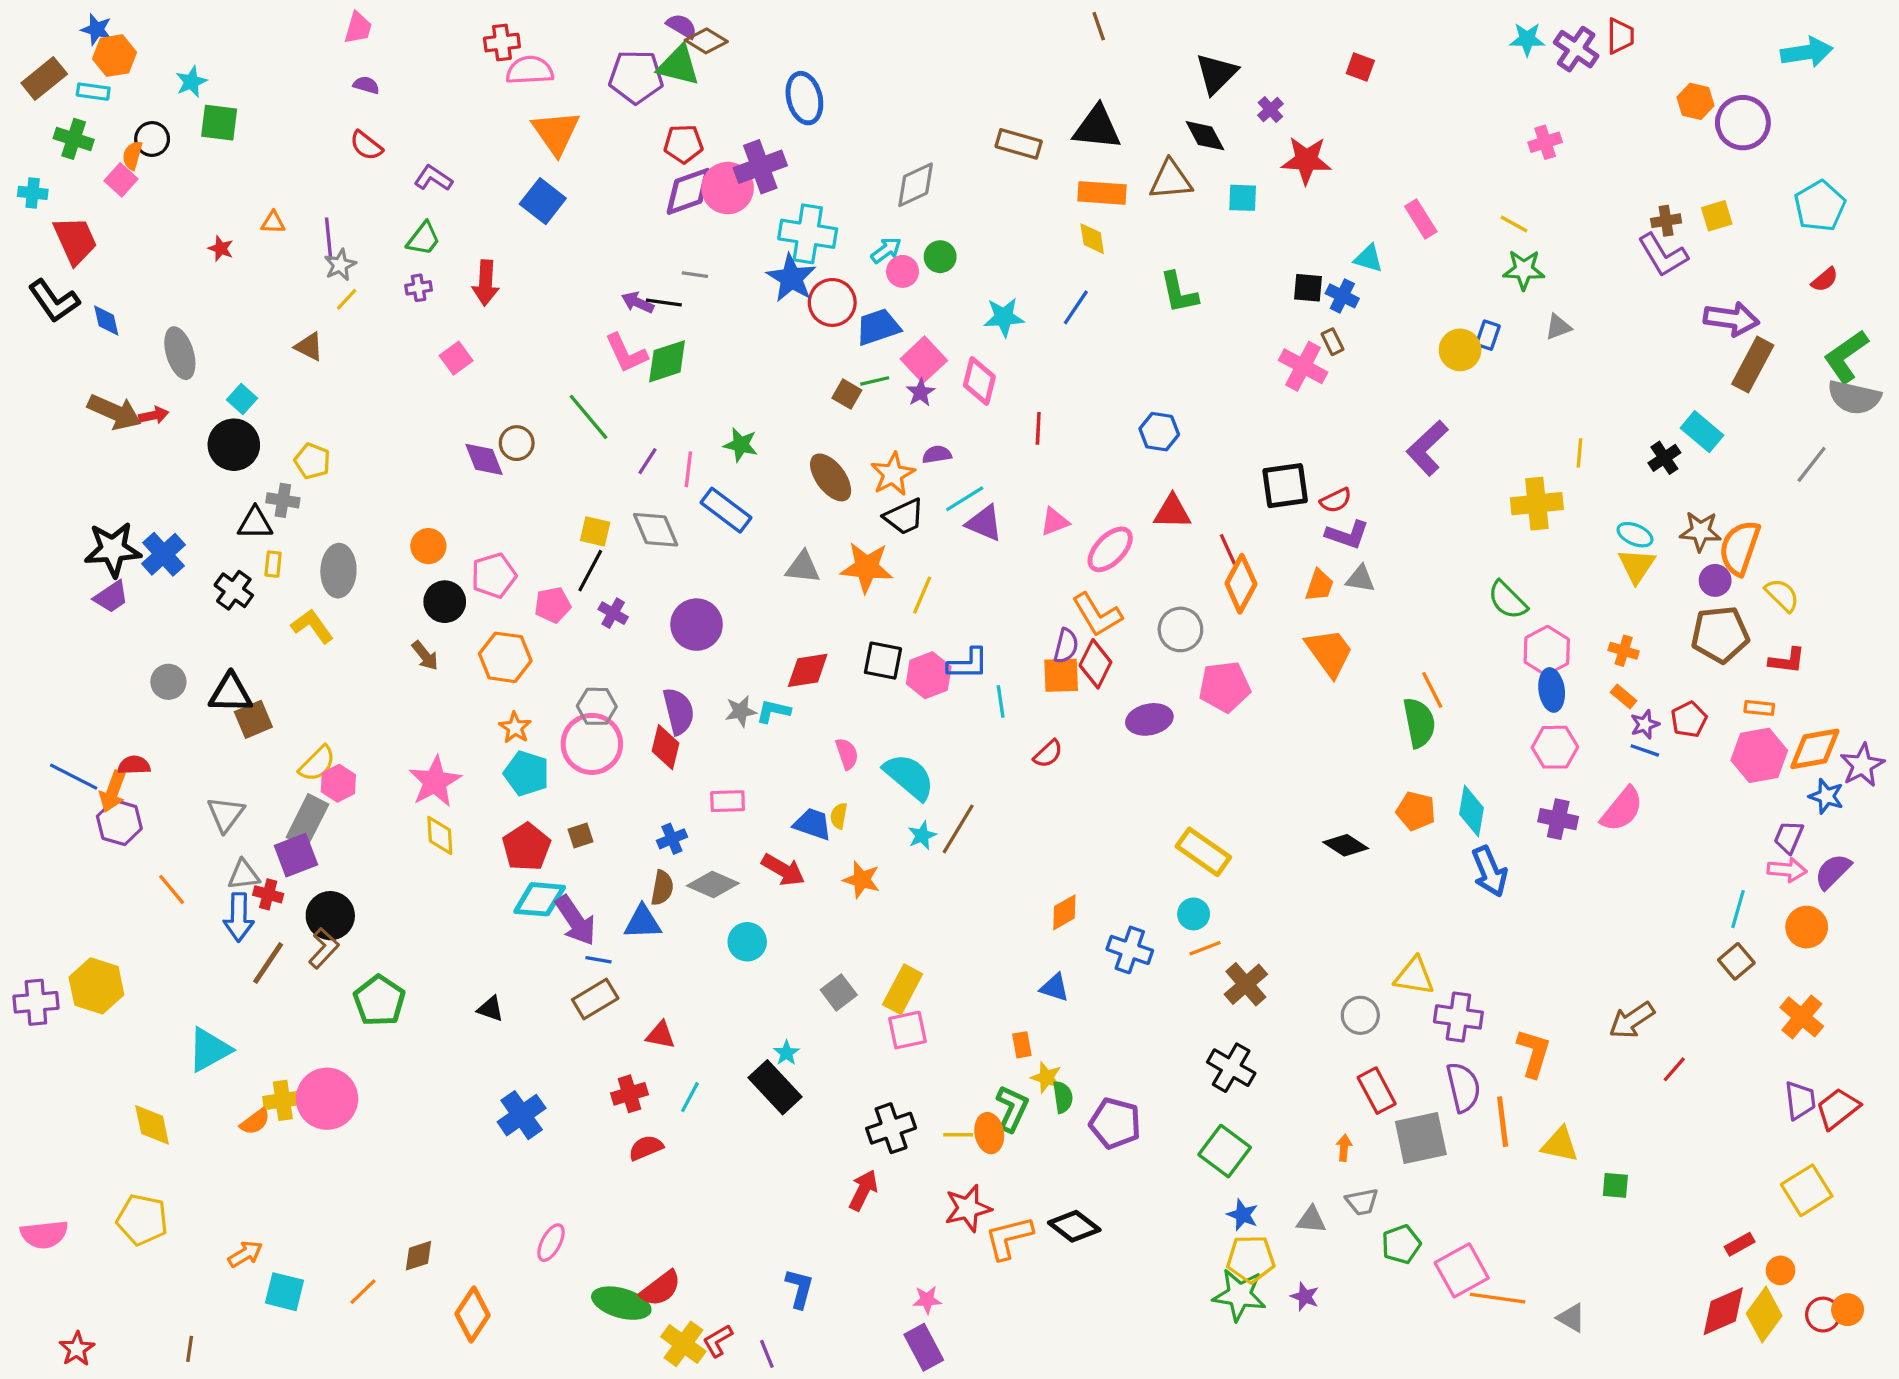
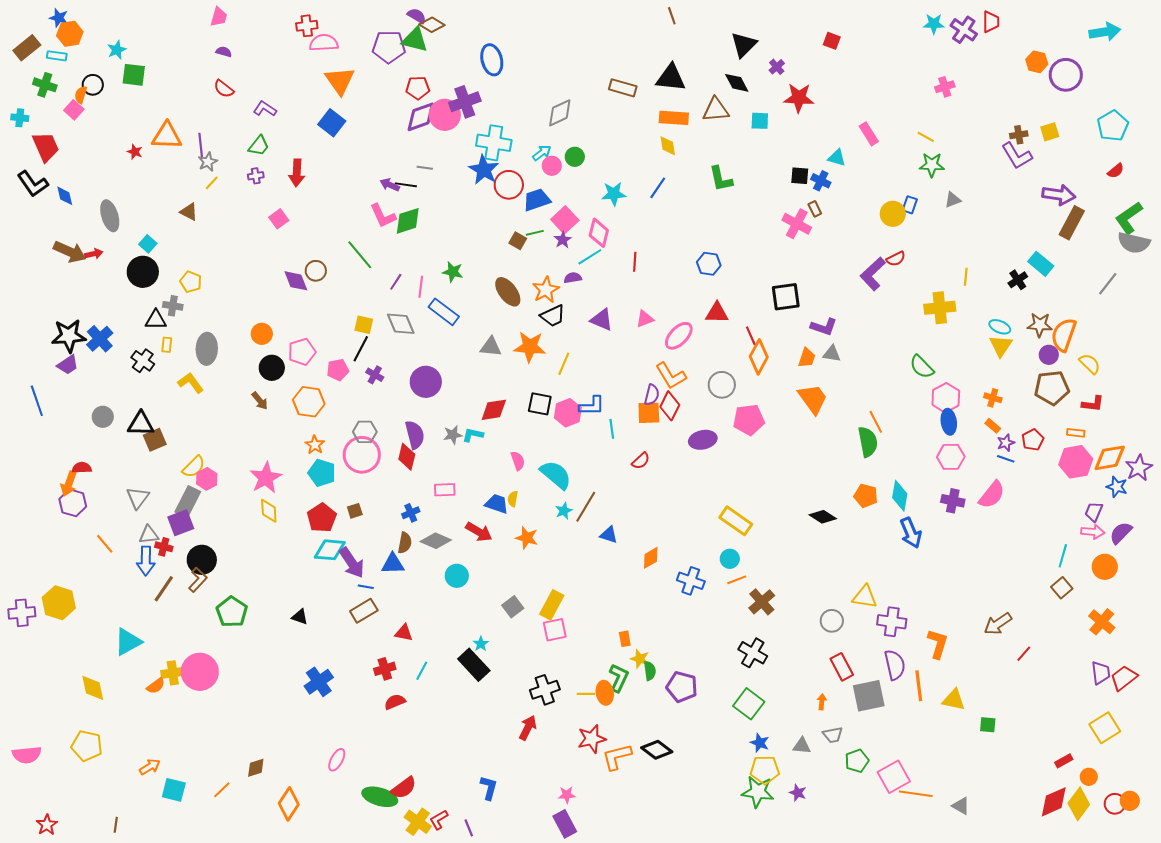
orange triangle: (273, 222) -> (167, 136), size x2.0
cyan line: (965, 499) -> (590, 257), moved
red semicircle: (1336, 500) -> (896, 259), moved
blue line: (74, 777) -> (37, 401), moved, turned 44
blue triangle: (1055, 988) -> (609, 535), moved

